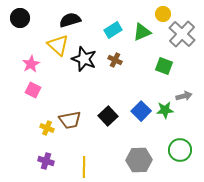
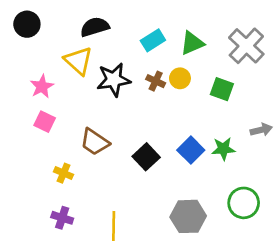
yellow circle: (163, 14) -> (180, 78), moved
black star: (84, 59) -> (114, 80), turned -30
gray arrow: (184, 96) -> (261, 130), moved
brown trapezoid: (70, 120) -> (95, 142), moved, turned 45

